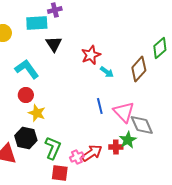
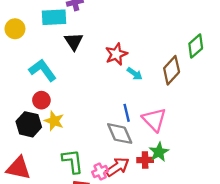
gray diamond: (142, 125) -> (120, 134), moved
black hexagon: (26, 138) -> (29, 124), moved
green L-shape: (53, 148) -> (73, 161), turned -30

